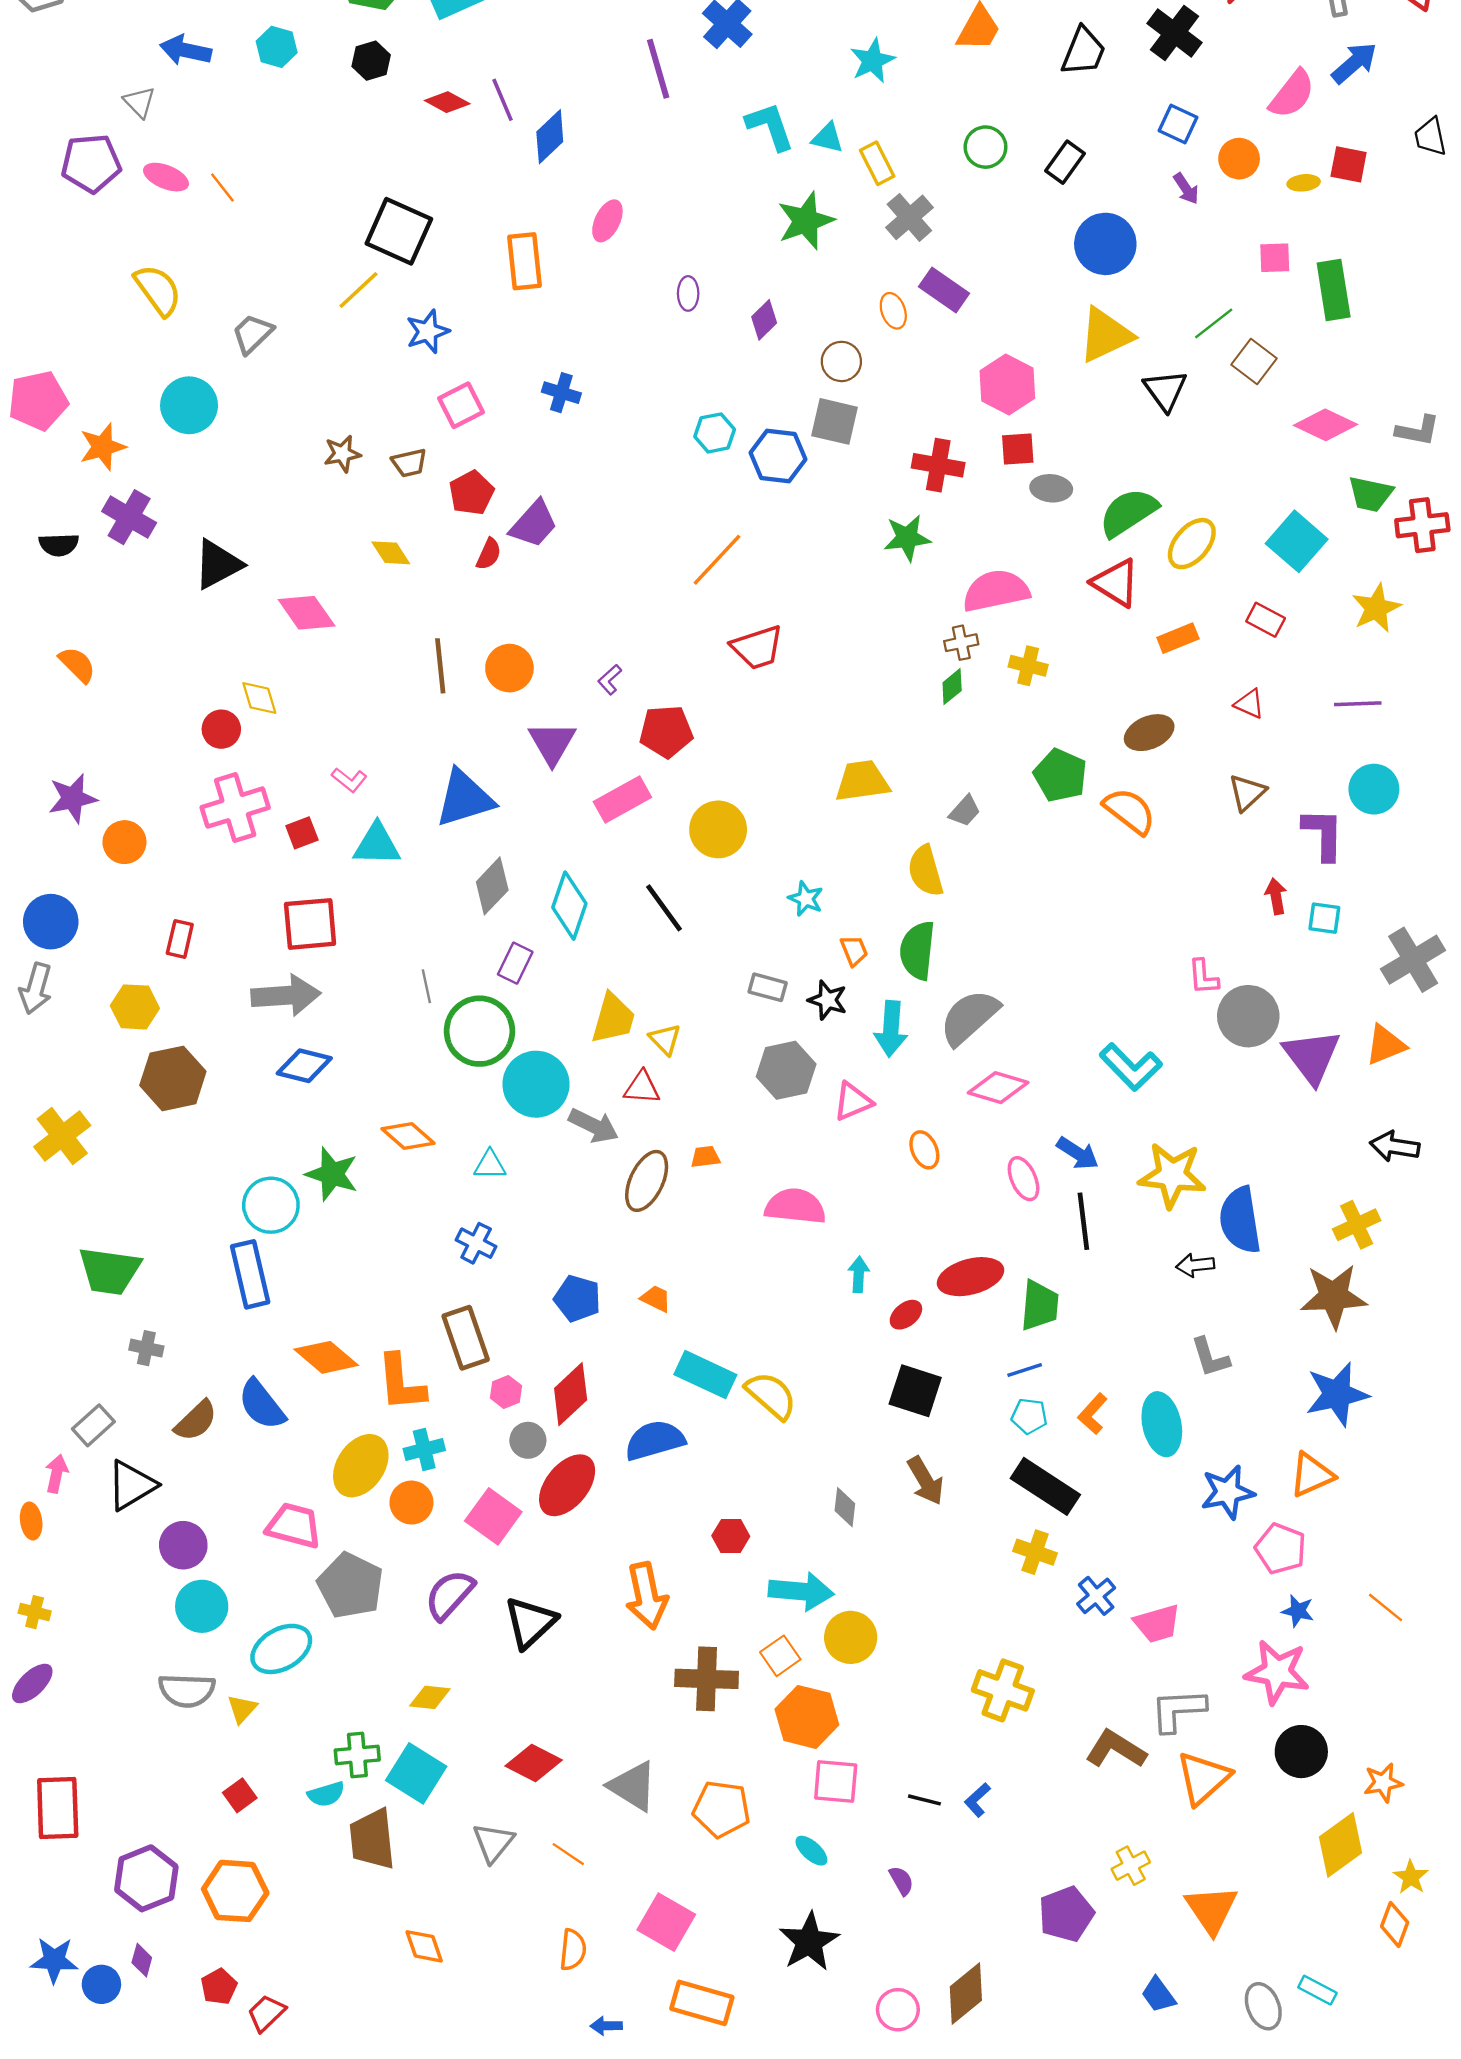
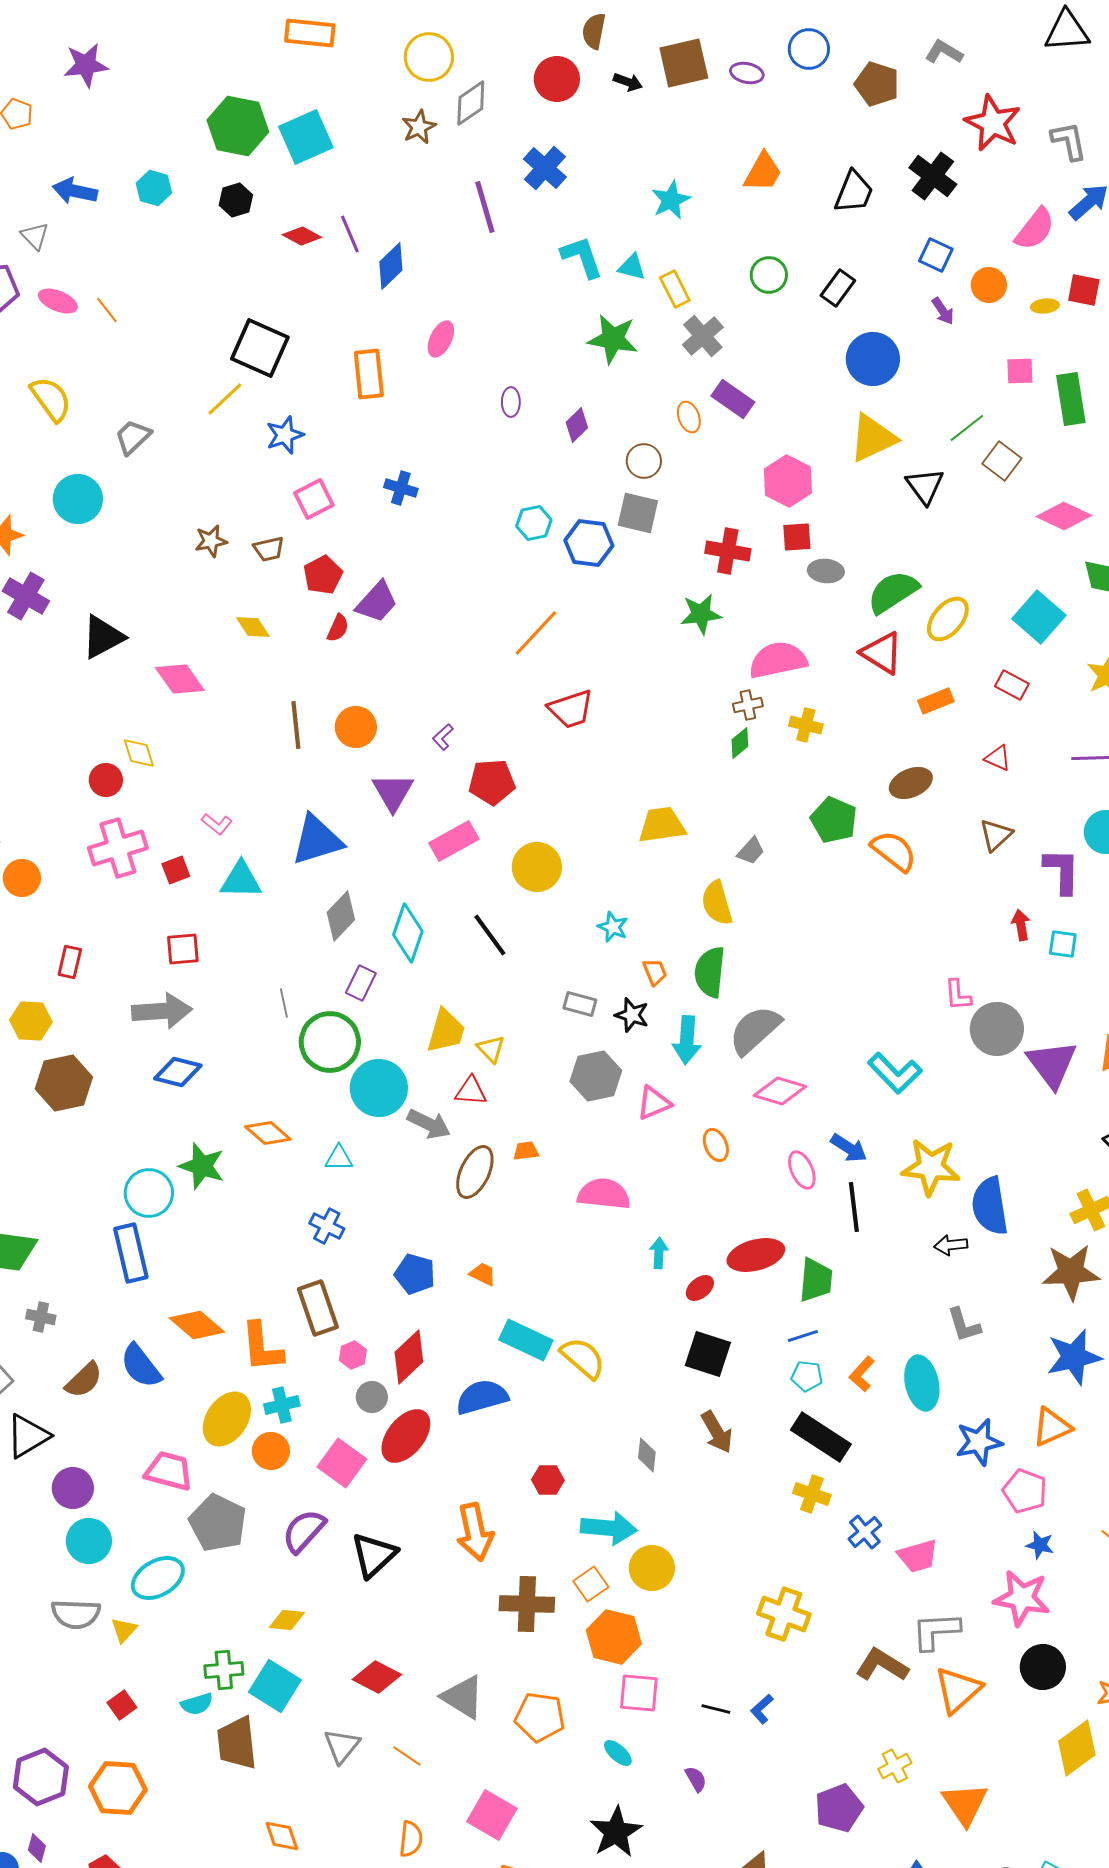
green star: (806, 221) -> (613, 339), turned 30
red square: (310, 924) -> (183, 949), size x0.7

